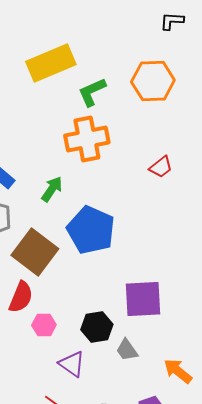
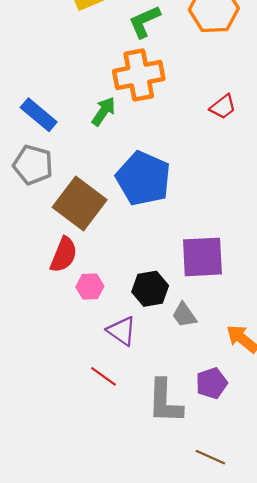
green arrow: (52, 189) -> (103, 111), moved

